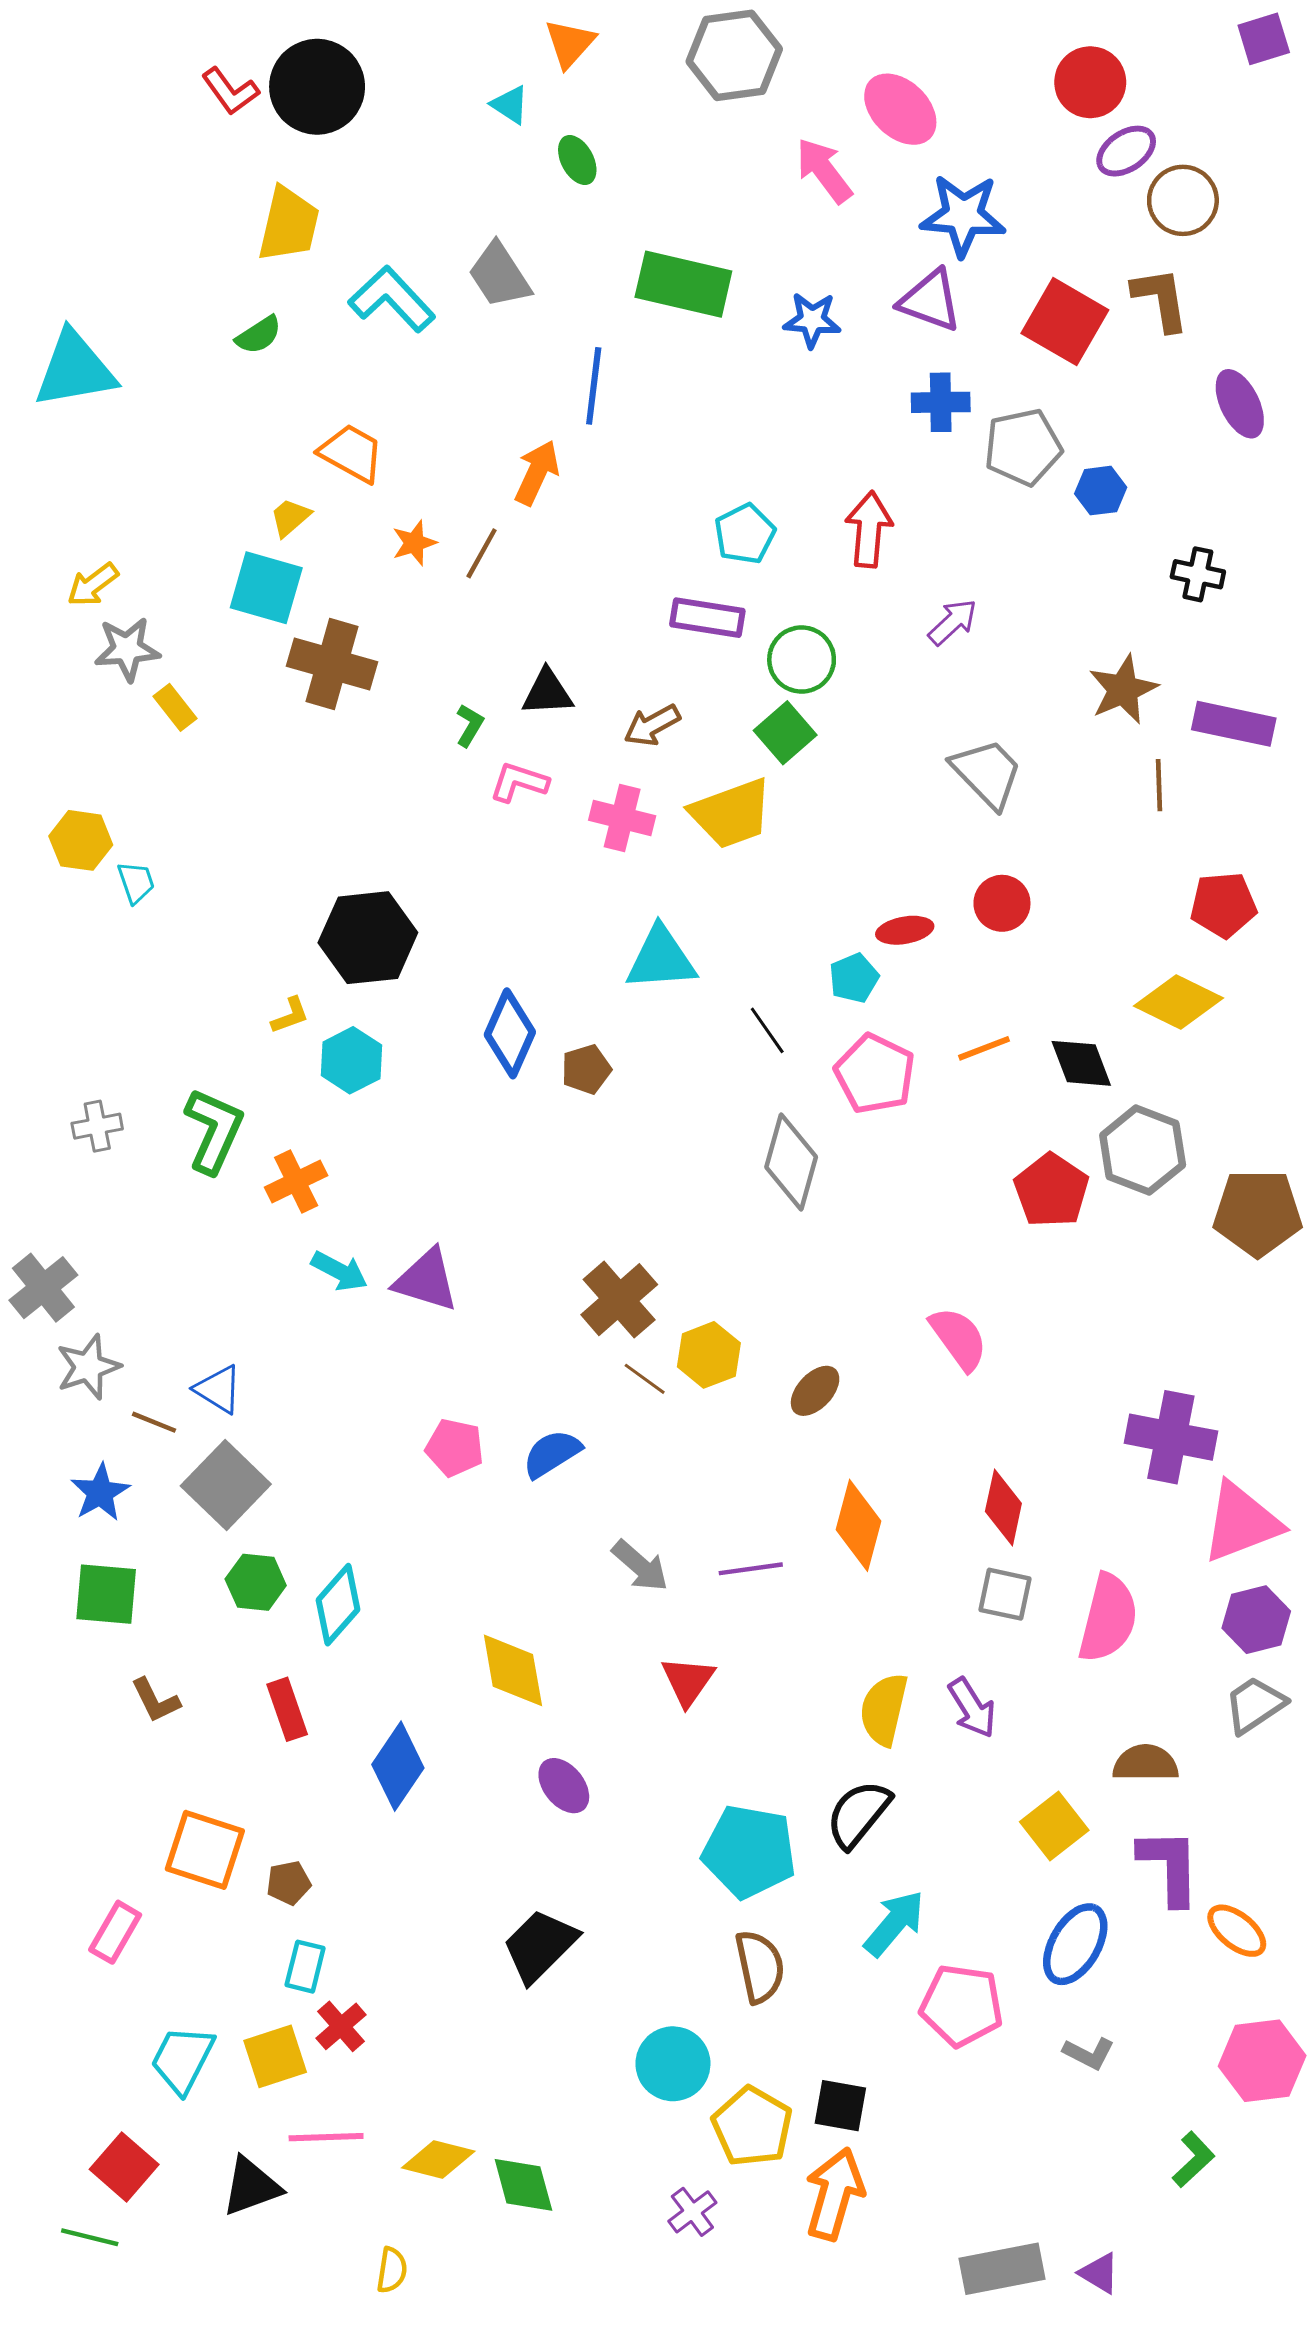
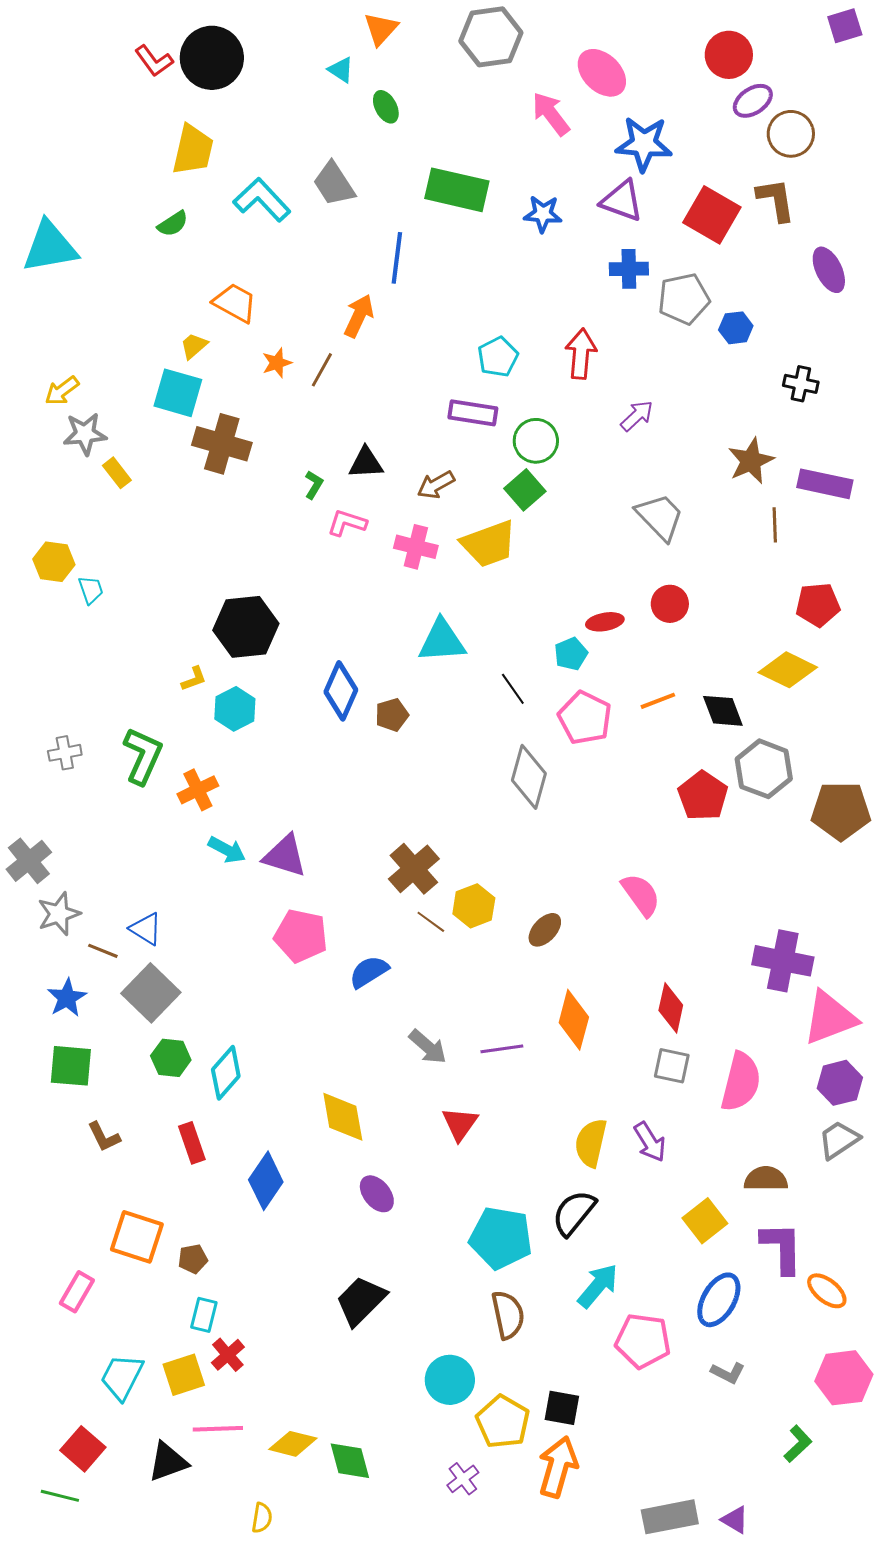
pink pentagon: (455, 1448) -> (301, 936), moved, size x1.4

